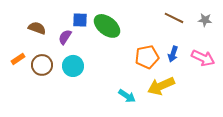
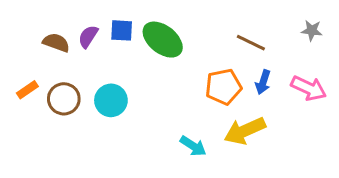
brown line: (174, 18) -> (251, 43), moved
purple semicircle: (65, 37) -> (88, 36), moved

